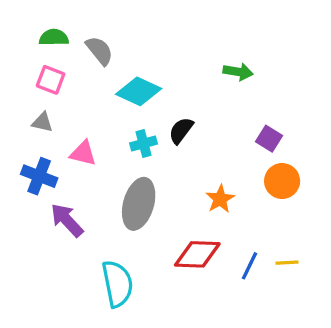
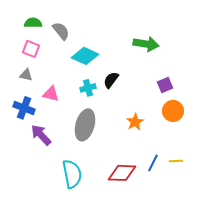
green arrow: (238, 72) -> (146, 44), size x1.4
purple square: (269, 139) -> (165, 85), turned 35
red diamond: (197, 254) -> (122, 173), moved

